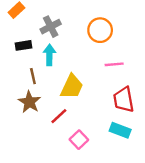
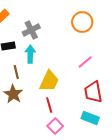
orange circle: (100, 30) -> (82, 22), moved
pink line: (114, 64) -> (85, 62), turned -35
red line: (59, 116) -> (49, 105), moved, turned -63

